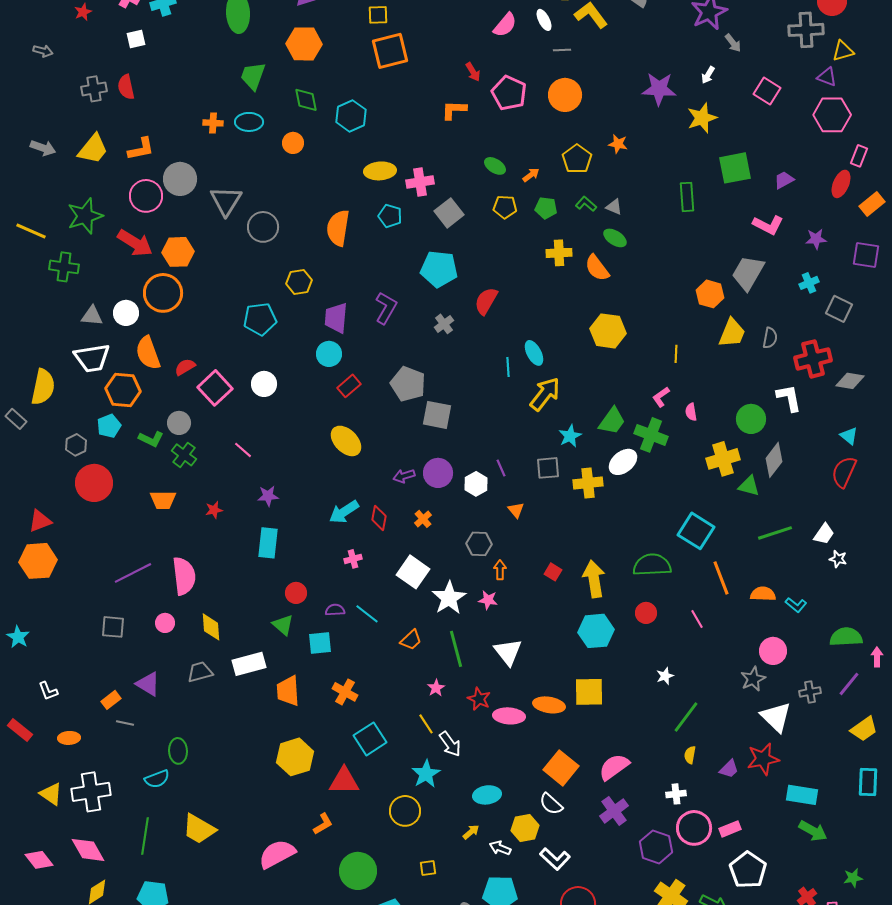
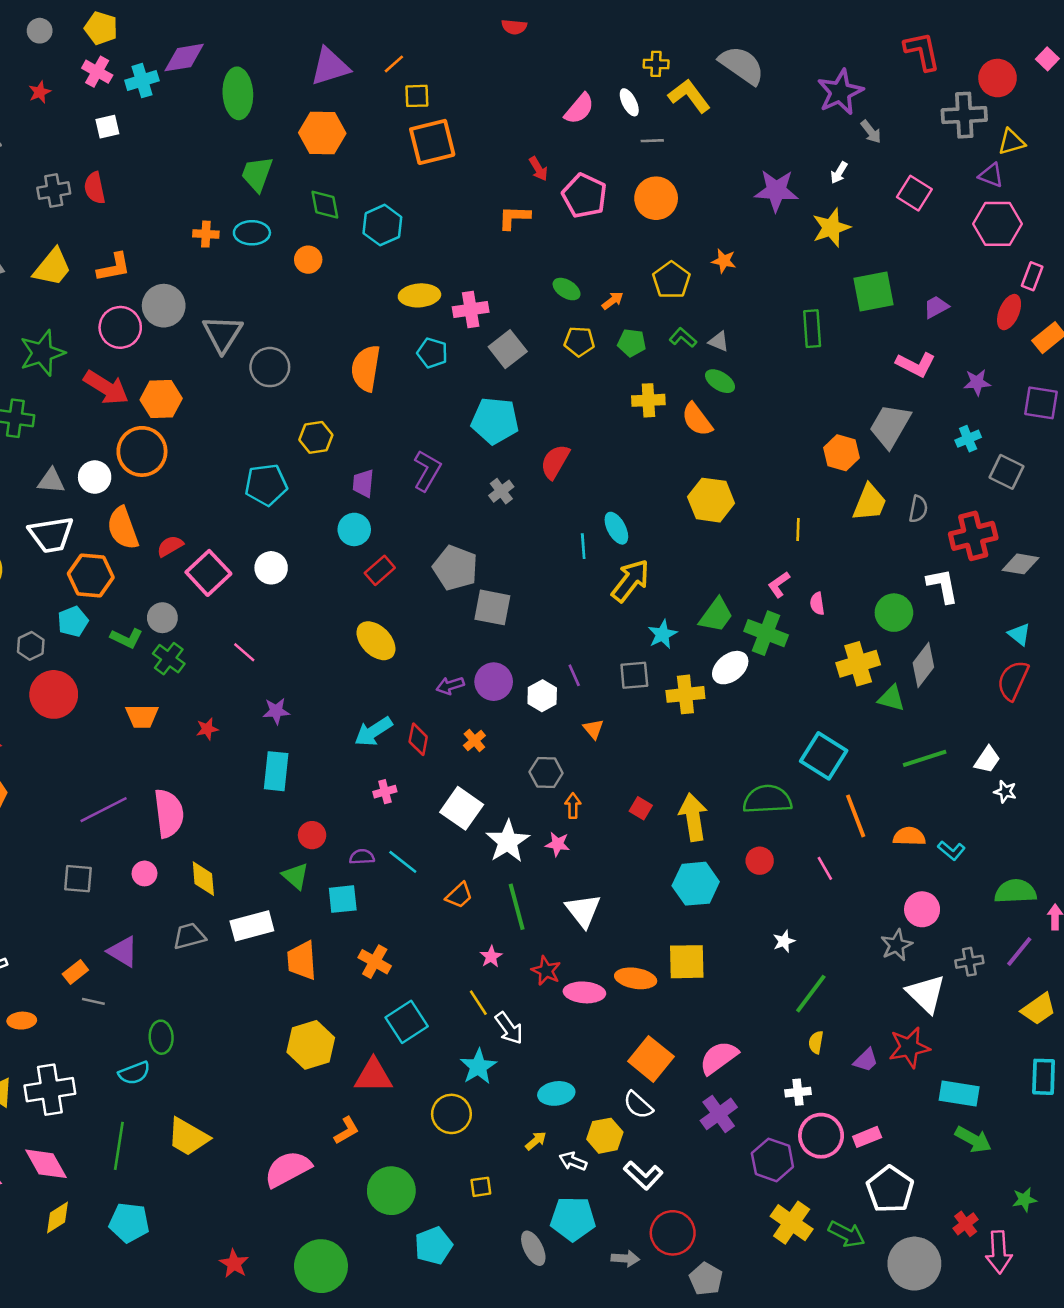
purple trapezoid: (336, 318) -> (363, 483), size x0.7

